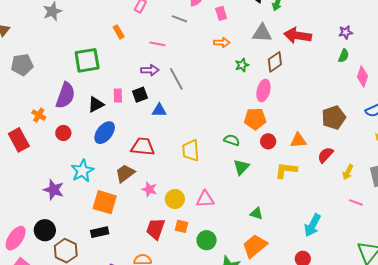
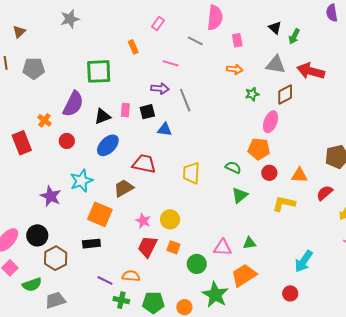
pink star: (149, 189) -> (143, 221), moved
pink triangle: (205, 199) -> (222, 248), moved
green triangle: (256, 213) -> (249, 243), turned -32

